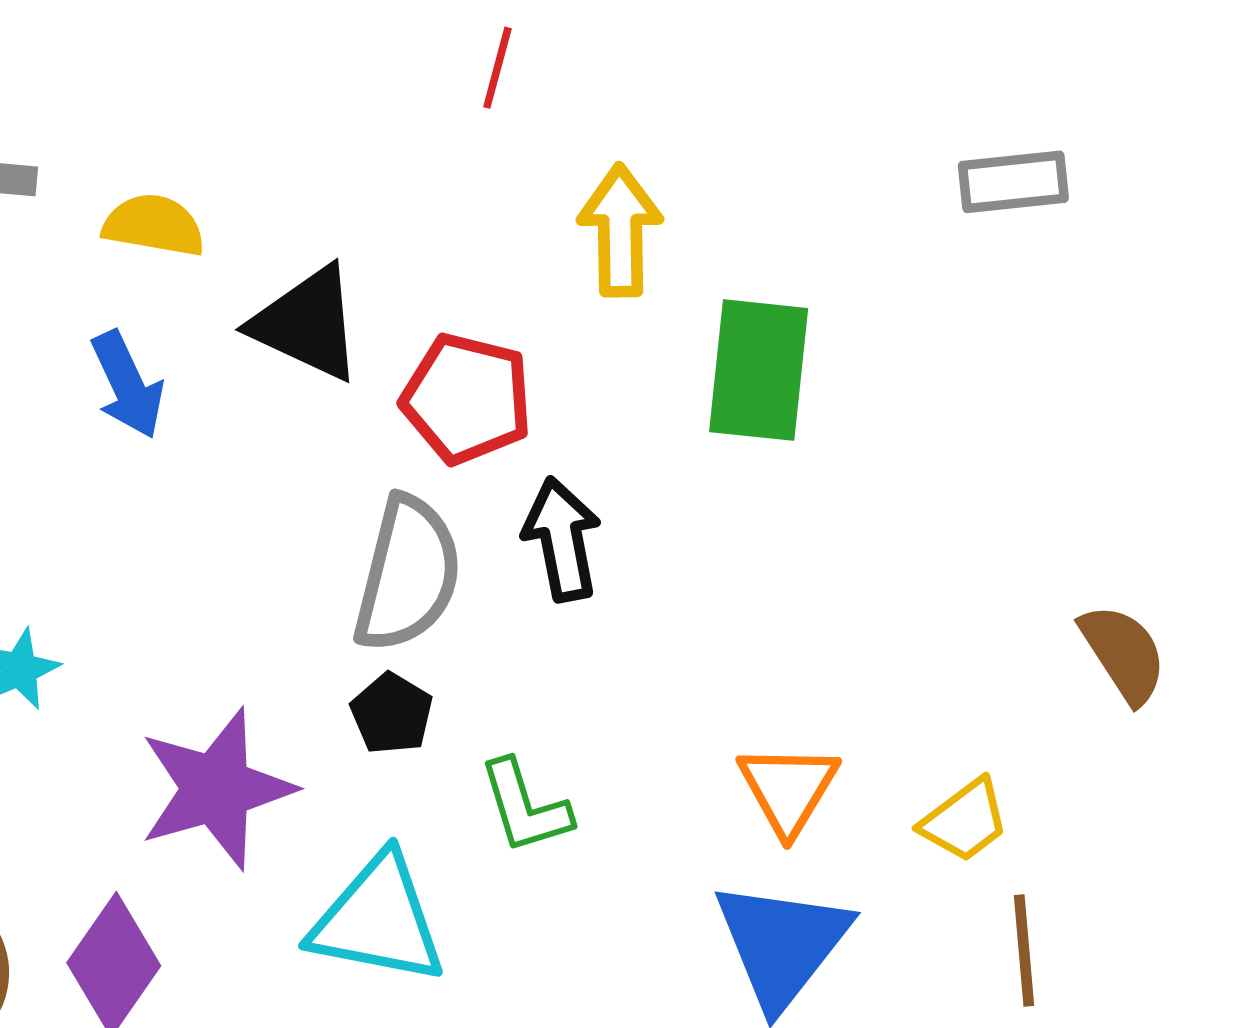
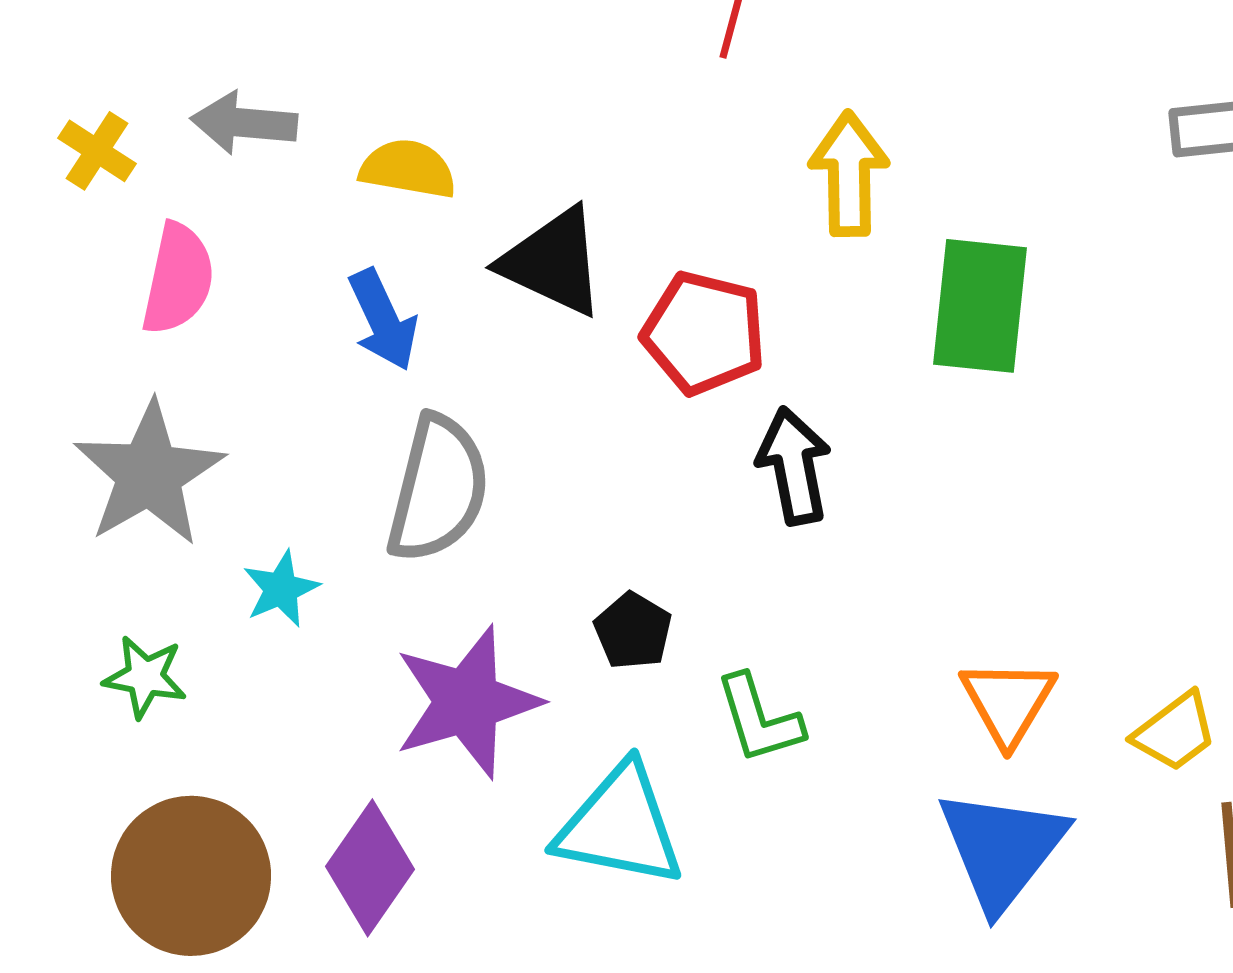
gray semicircle: (408, 574) -> (438, 489), moved

